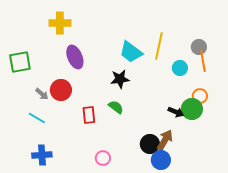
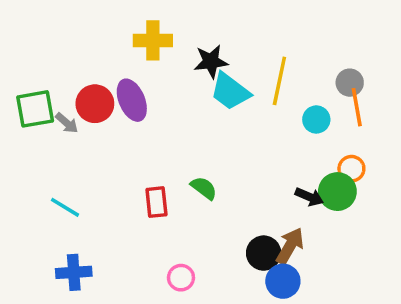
yellow cross: (60, 23) -> (153, 40), moved
black star: (120, 79) -> (211, 62), moved
red circle: (61, 90) -> (95, 104), moved
gray arrow: (42, 94) -> (67, 123), moved

